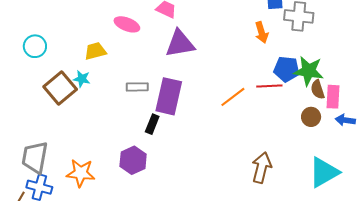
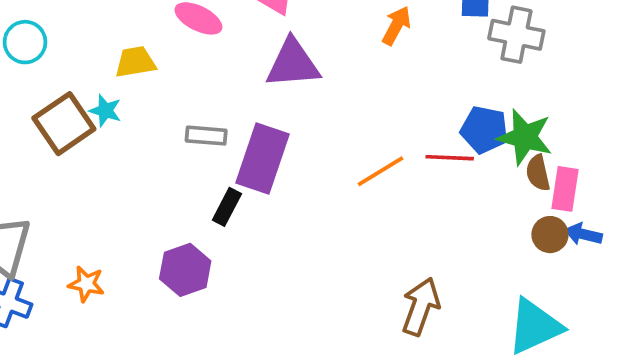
orange arrow: (262, 32) -> (396, 26), moved, turned -140
brown circle: (311, 117) -> (550, 235), moved
orange star: (81, 173) -> (86, 284), size x0.7

